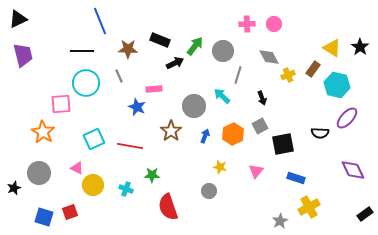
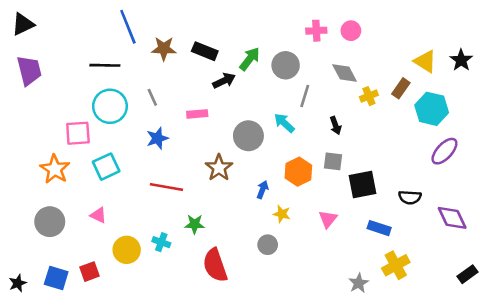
brown star: (128, 49) -> (164, 49), moved
blue star: (137, 107) -> (157, 138), moved, turned 30
gray square: (260, 126) -> (333, 161), turned 35
black semicircle: (320, 133) -> (410, 197), moved
blue arrow: (205, 136) -> (263, 190), moved
cyan square: (94, 139) -> (106, 167), moved
yellow circle: (93, 185) -> (127, 250), moved
black star: (14, 188) -> (18, 283), moved

